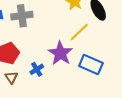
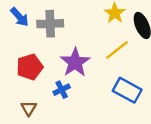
purple star: (60, 53) -> (75, 62), moved
brown triangle: (11, 77) -> (29, 108), moved

